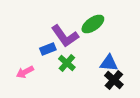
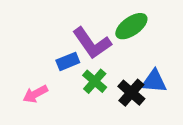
black cross: (114, 80) -> (131, 93), moved

